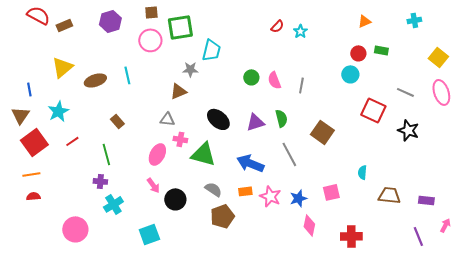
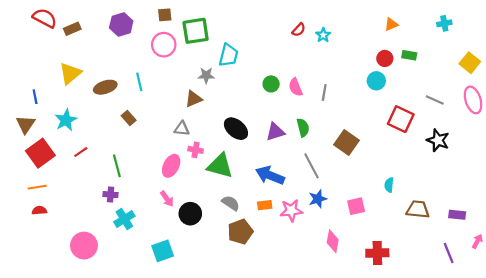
brown rectangle: (117, 121) -> (129, 118), moved
pink star: (270, 196) -> (291, 210), turned -30
blue star: (298, 198) -> (318, 199), moved

